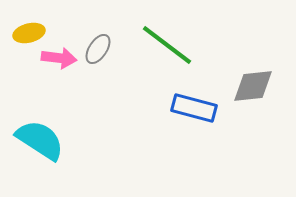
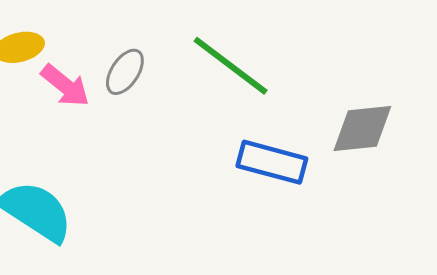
pink arrow: (59, 58) -> (65, 86), turned 32

